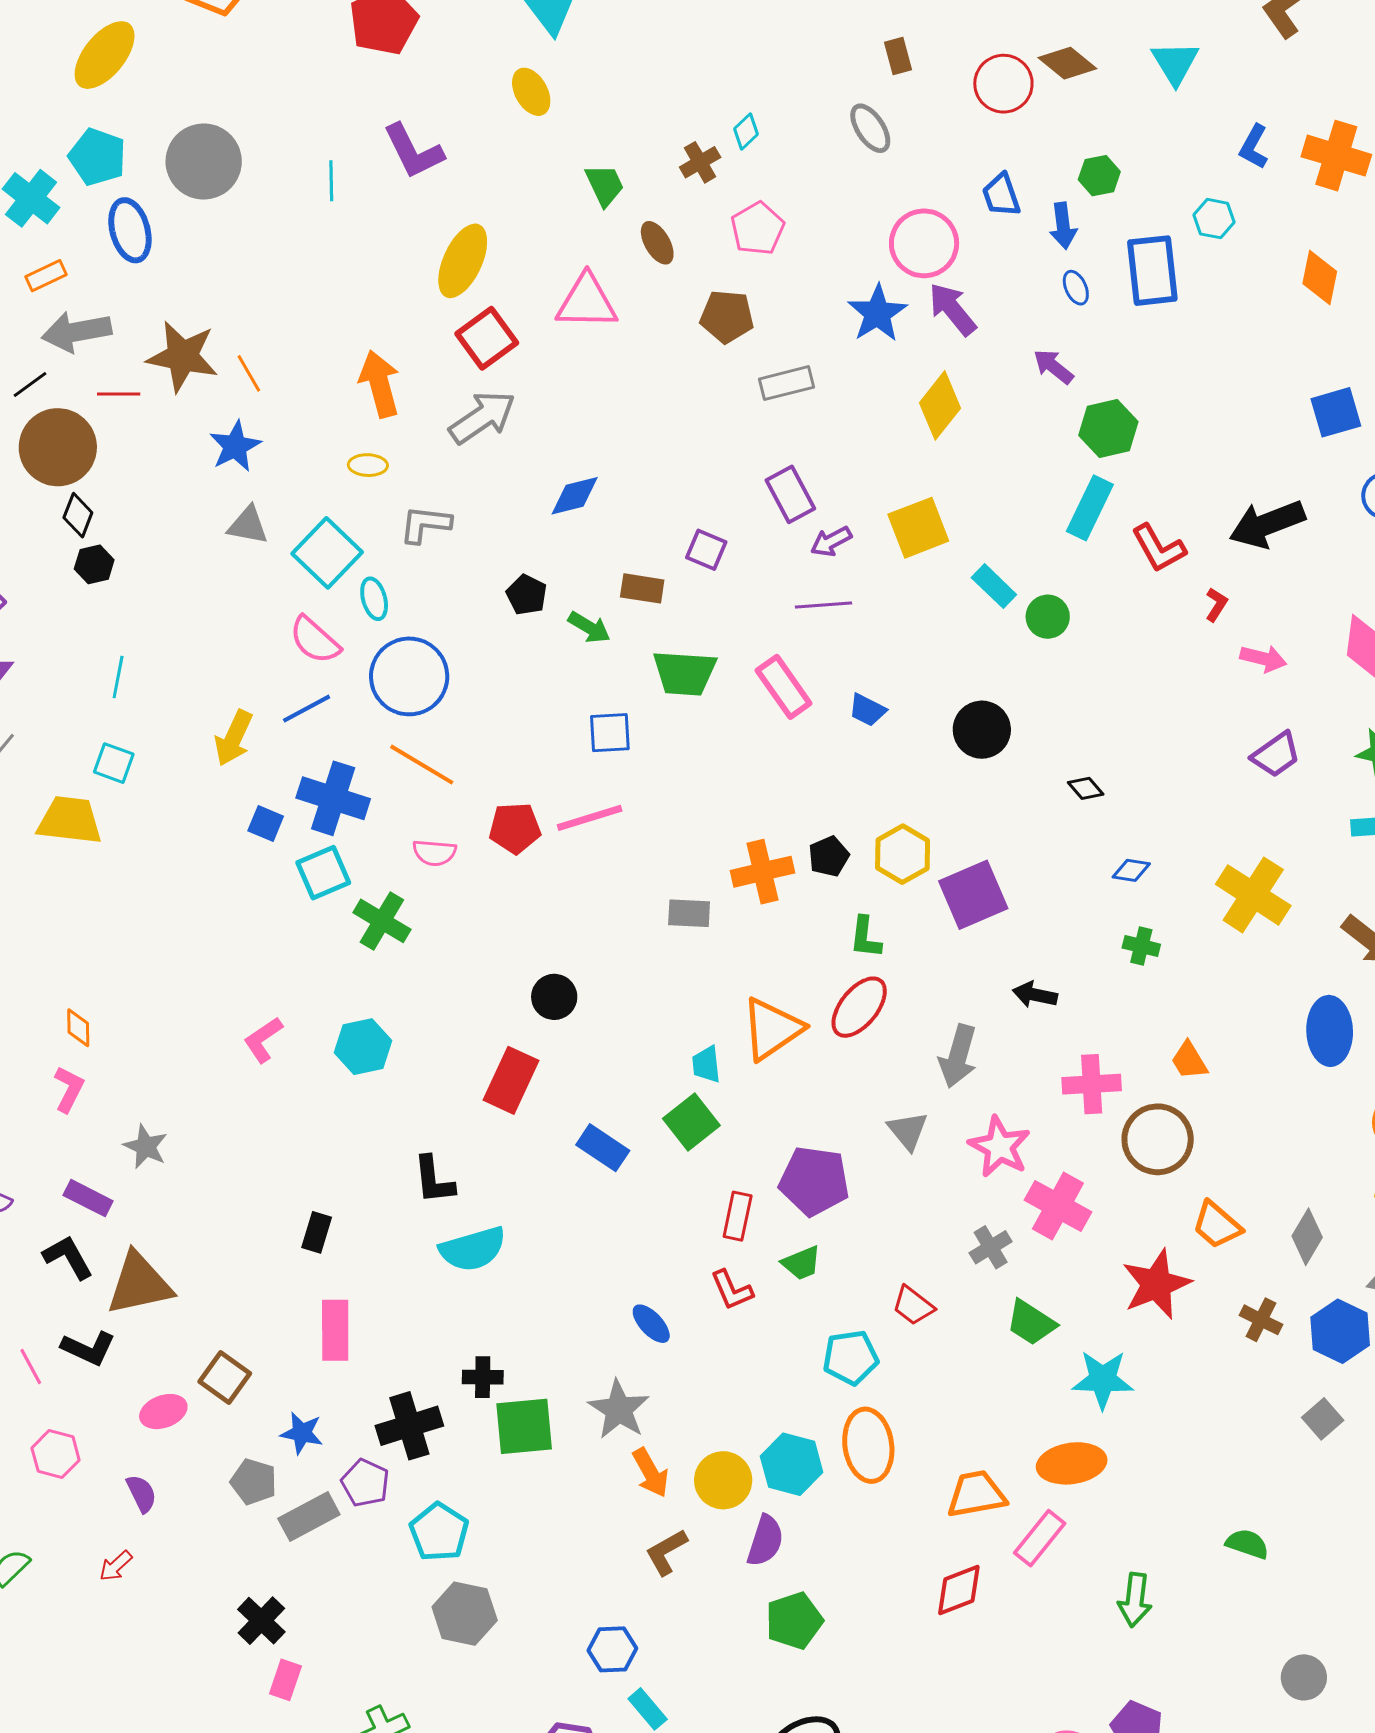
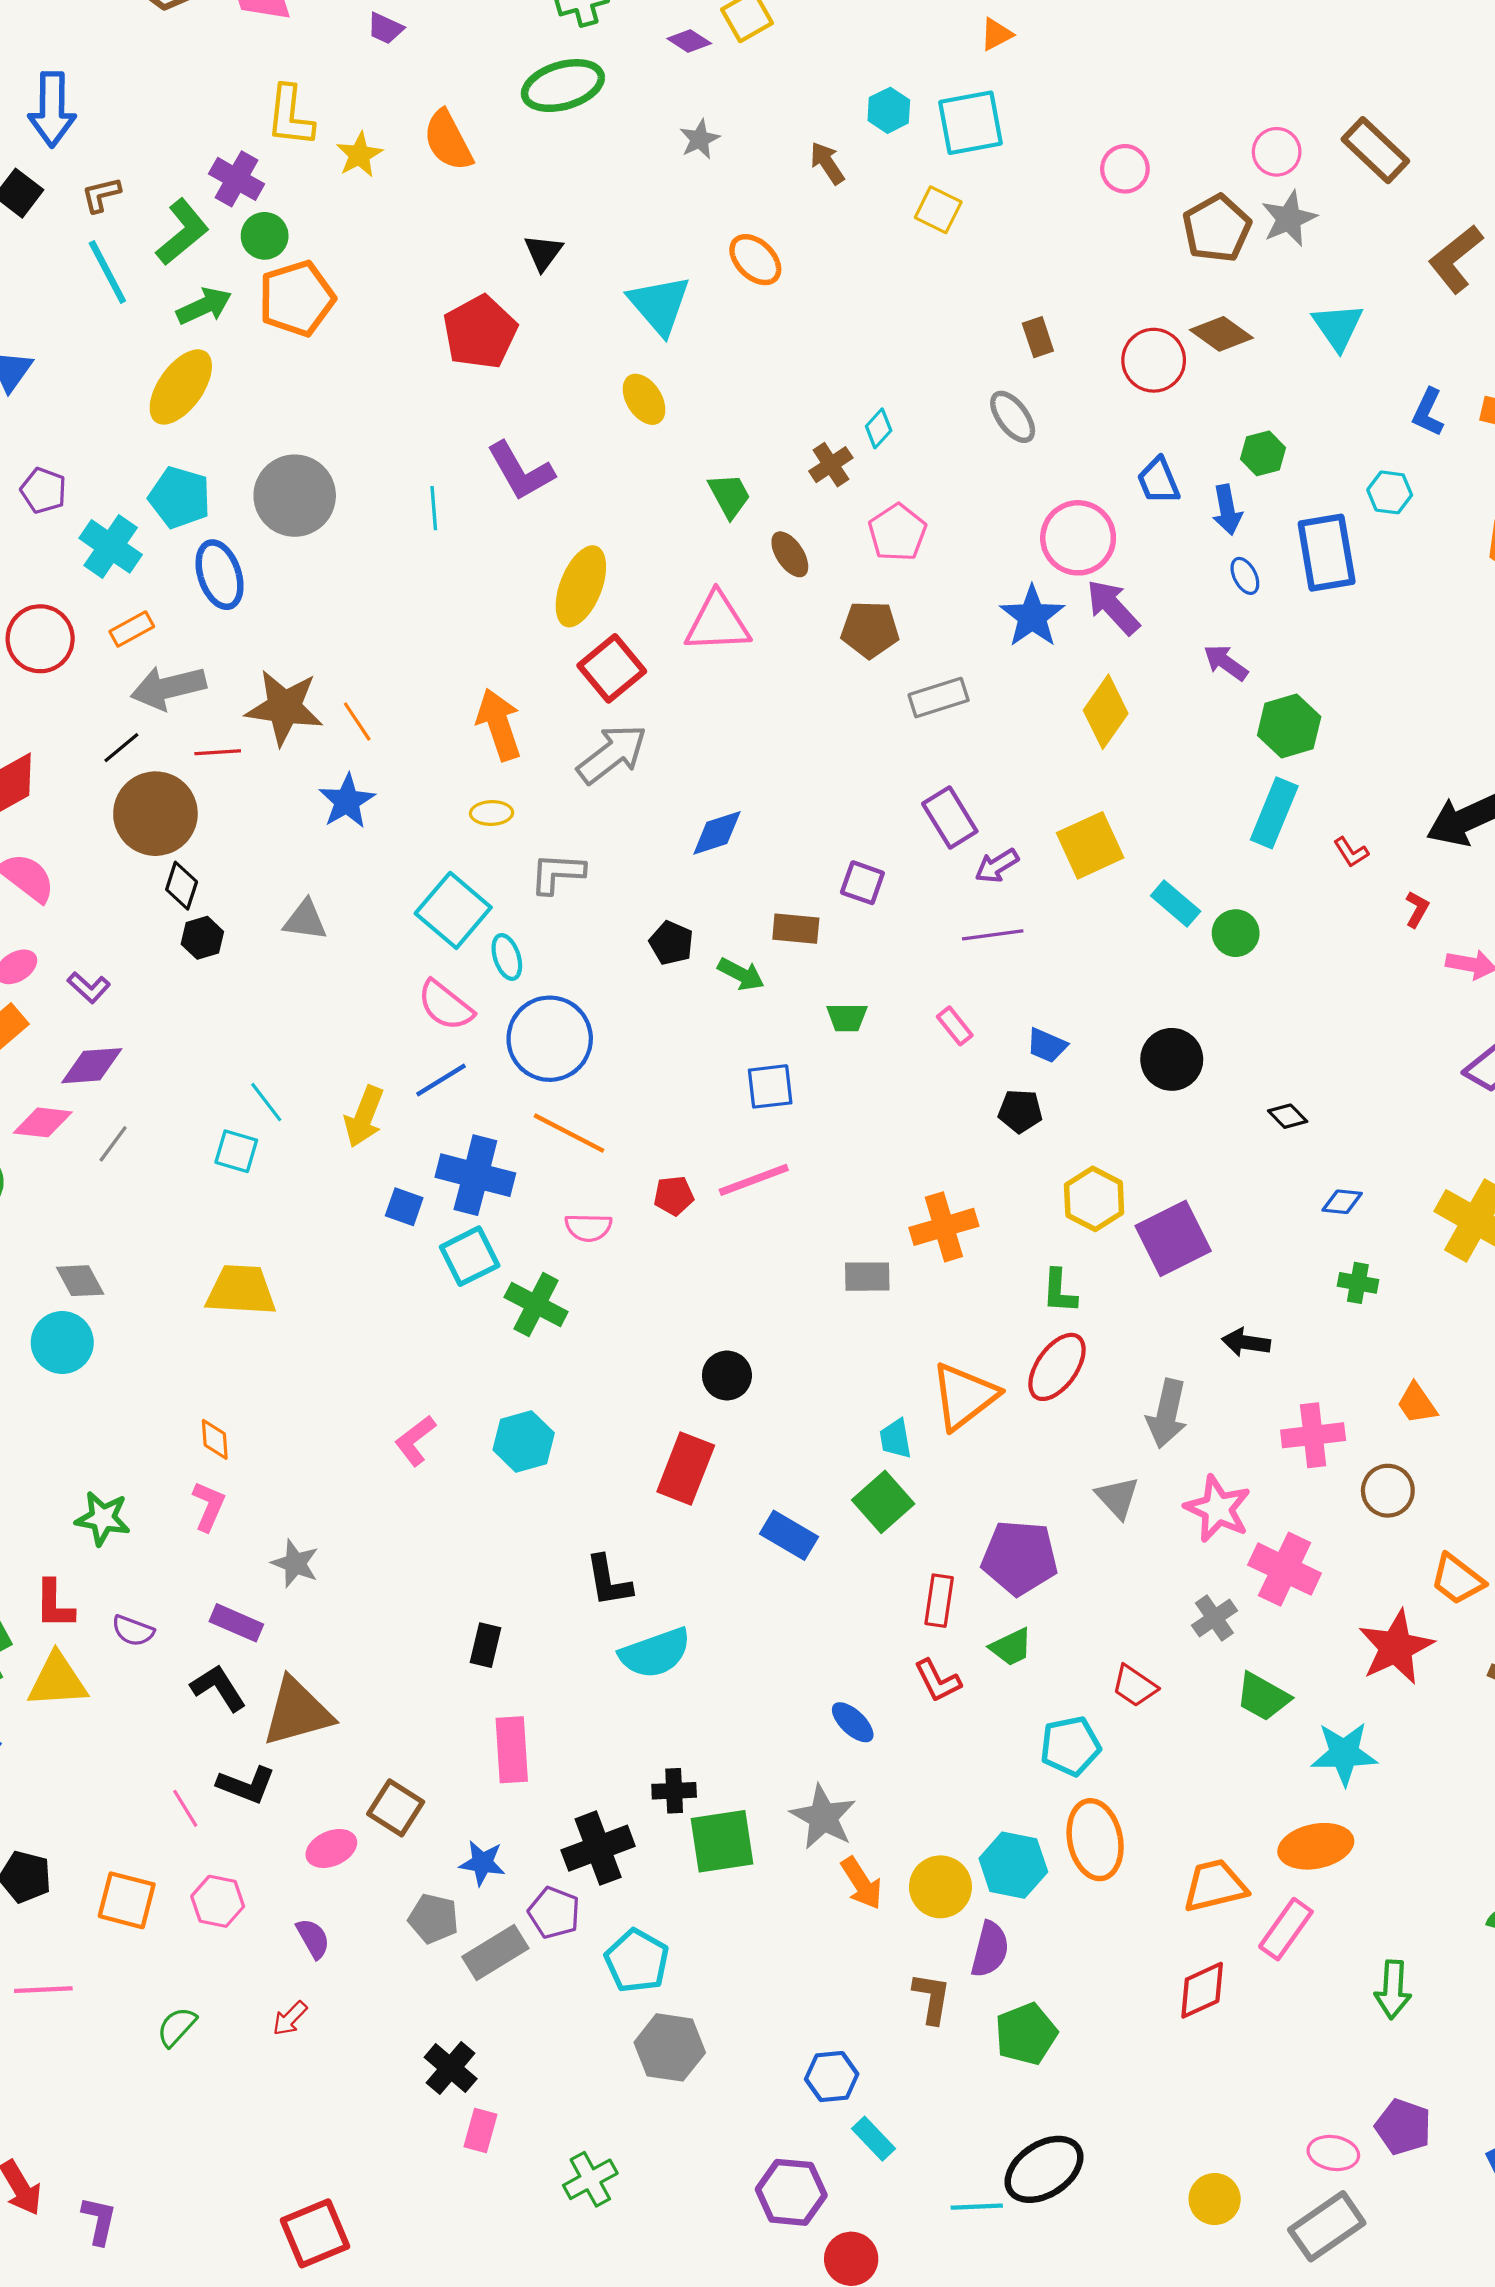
gray triangle: (248, 525) -> (305, 920), moved
red L-shape: (1159, 548) -> (1351, 852), size x0.6
green trapezoid: (684, 673) -> (847, 1017), size x0.6
cyan line: (118, 677) -> (266, 1102), moved, turned -45
pink rectangle: (784, 687) -> (955, 1026), size x0.6
yellow trapezoid: (70, 820) -> (241, 1290), moved
red pentagon: (515, 828) -> (674, 1196), size x0.7
black pentagon: (829, 856) -> (1020, 1111), moved, turned 30
brown circle: (1158, 1139) -> (1388, 1491), size x0.7
brown L-shape: (666, 1552) -> (932, 1998), moved, turned 132

